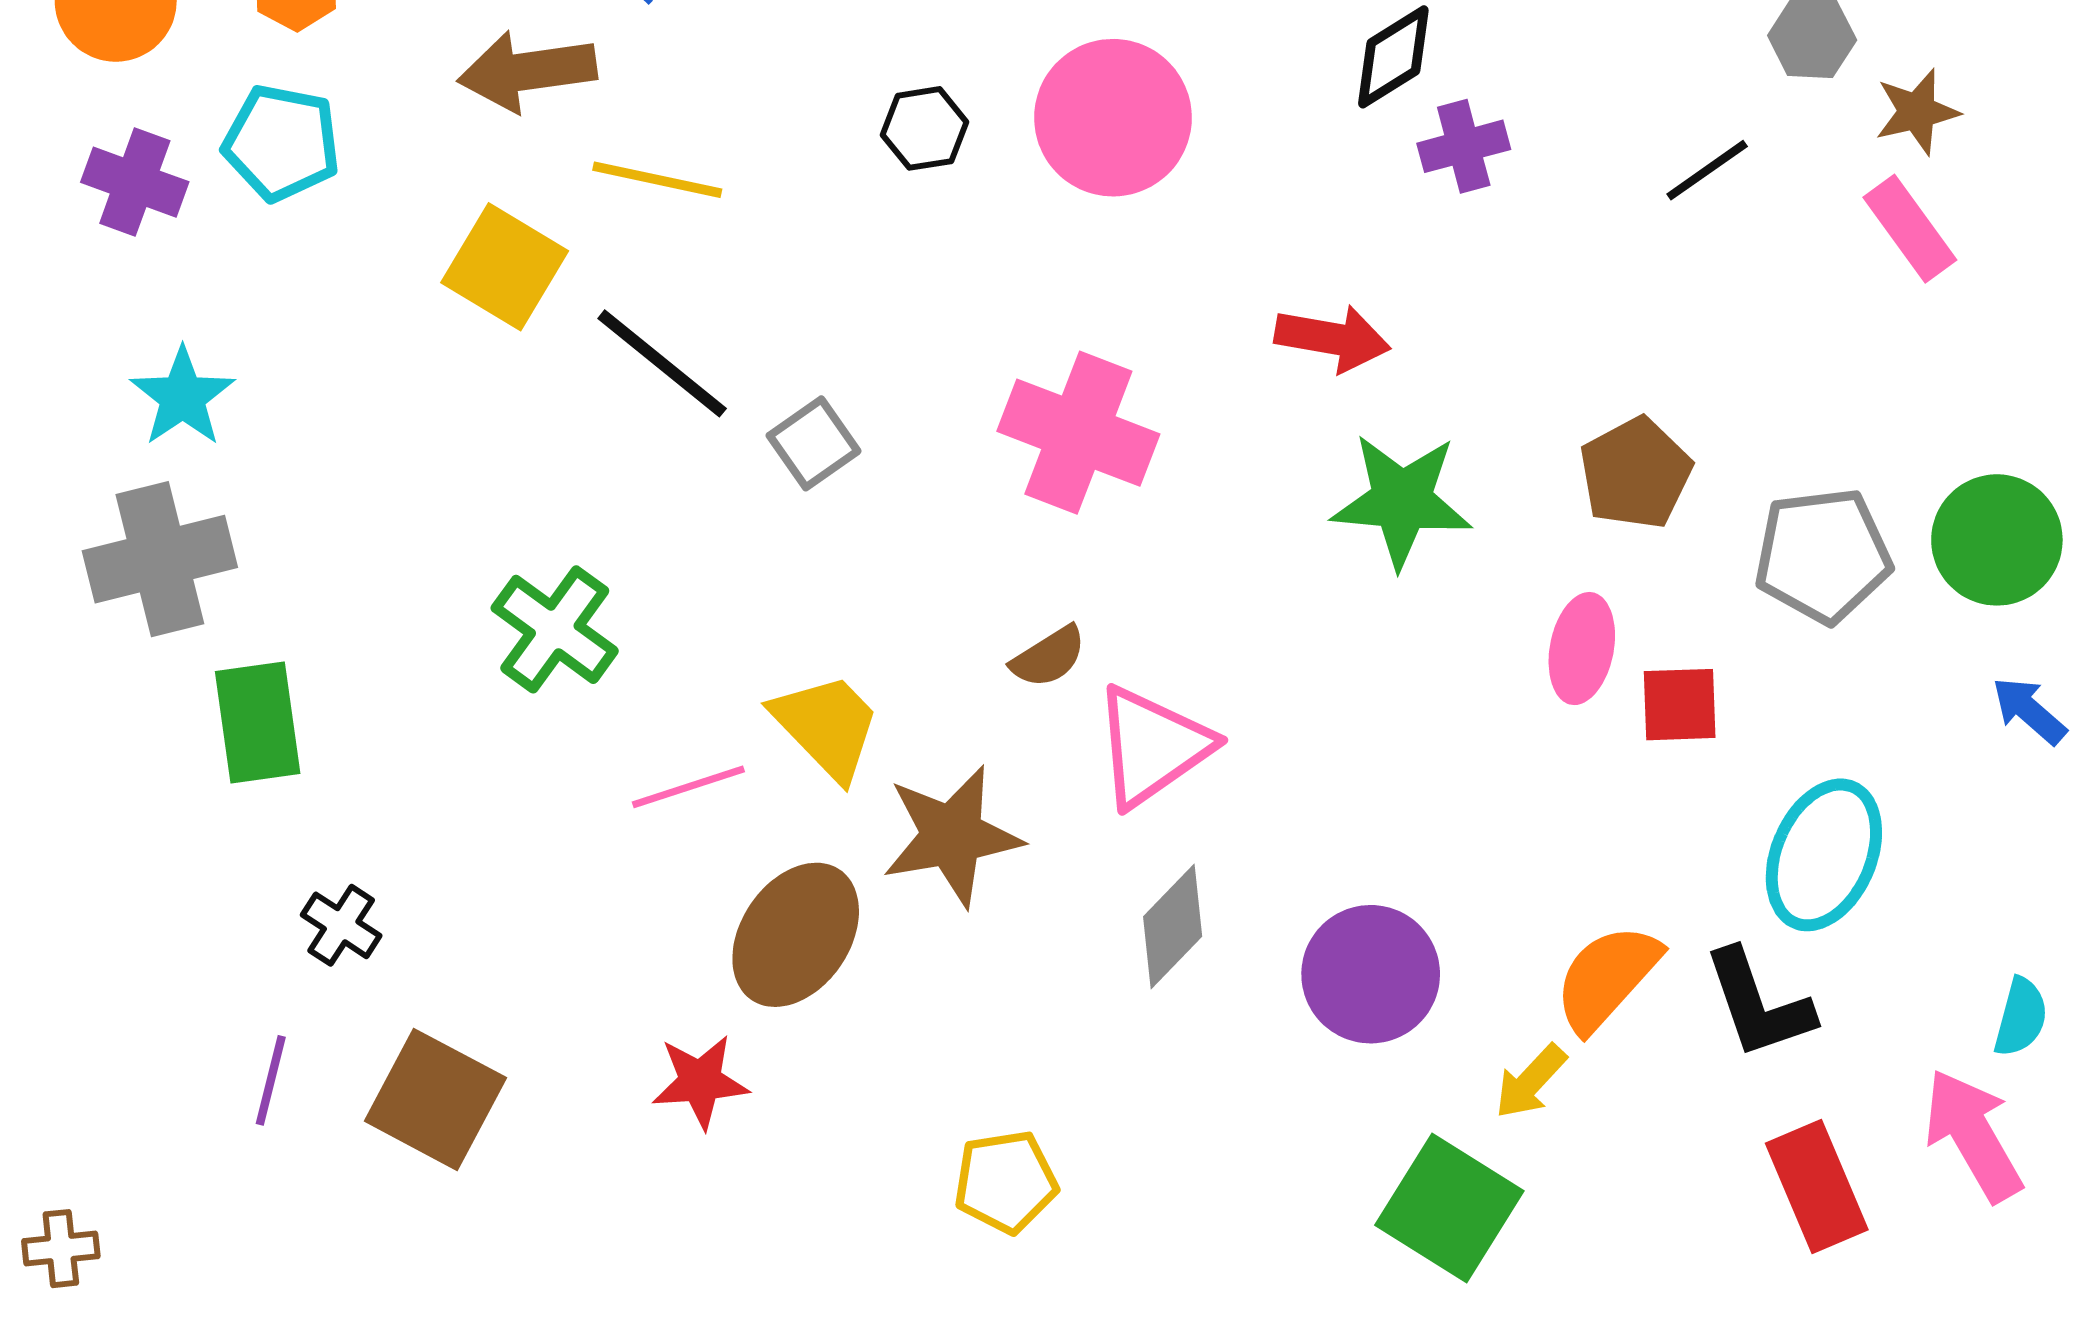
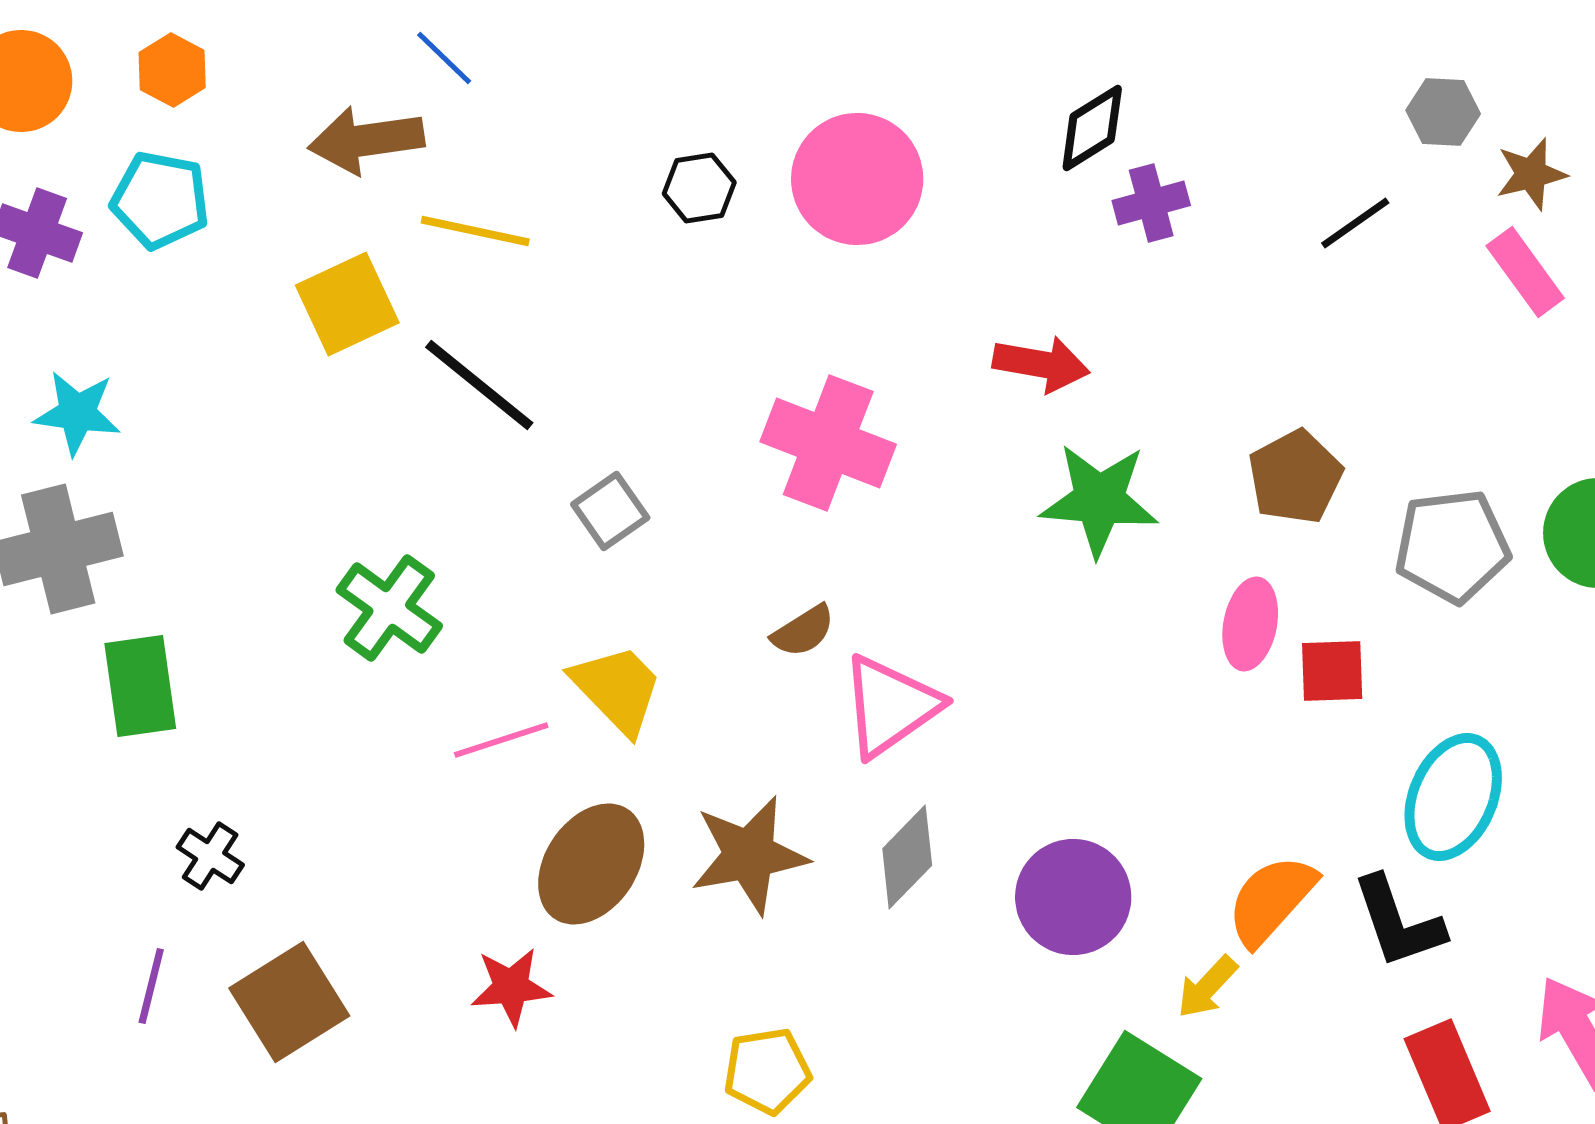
yellow square: (505, 267) -> (347, 304), turned 34
cyan star: (183, 397) -> (77, 413), turned -30
gray square: (814, 443) -> (610, 511), moved
brown star: (952, 836) -> (749, 855), moved
brown square: (435, 1099) -> (289, 1002), turned 30

